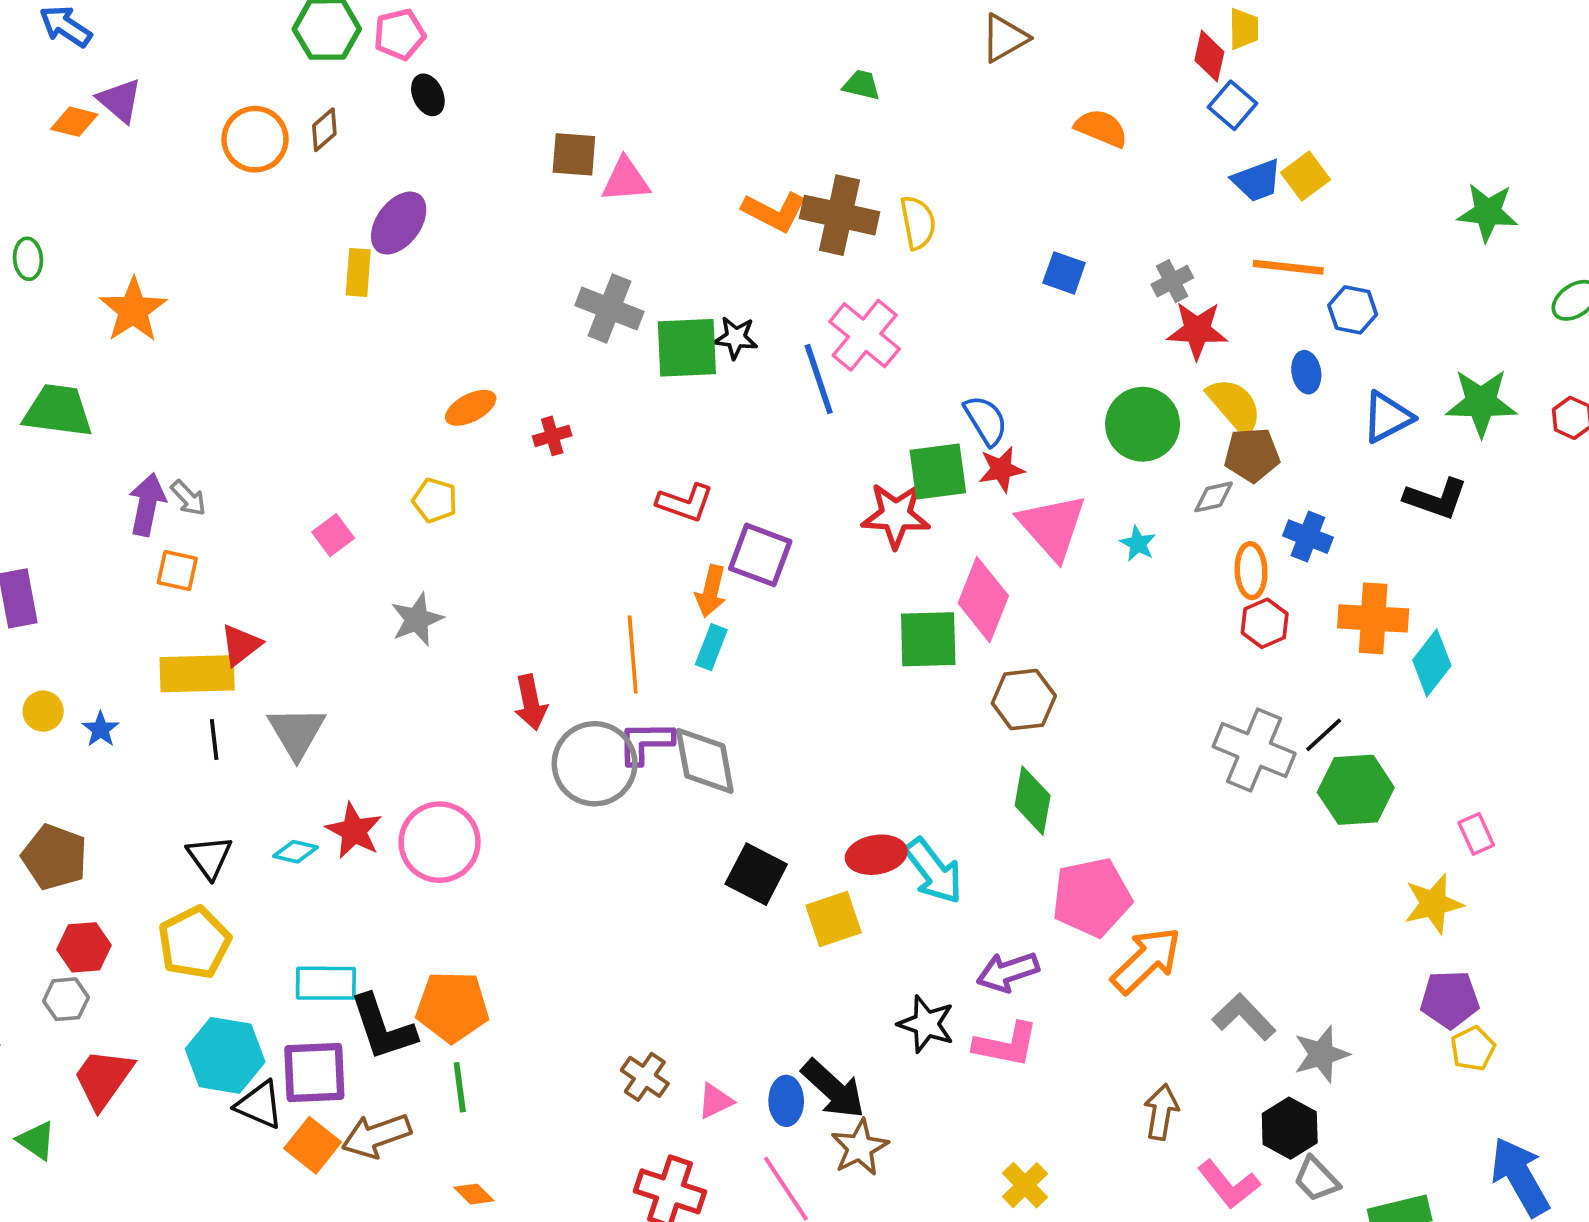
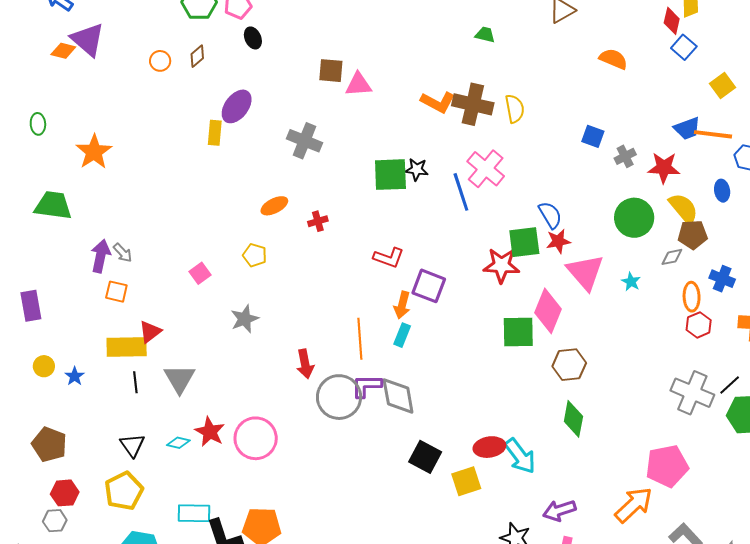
purple triangle: (120, 100) -> (88, 39), size x1.4
orange circle: (255, 139) -> (160, 61), size x0.6
blue trapezoid: (1257, 180) -> (687, 128), moved
gray cross: (1172, 281) -> (625, 156), moved
gray cross: (609, 308) -> (305, 141), moved
pink pentagon: (1092, 897) -> (667, 466), moved

